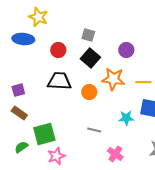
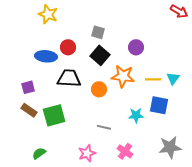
blue ellipse: (23, 39) -> (46, 56), moved
green square: (44, 134) -> (54, 115), moved
green semicircle: (21, 147) -> (39, 153), moved
pink star: (56, 156) -> (87, 153), moved

